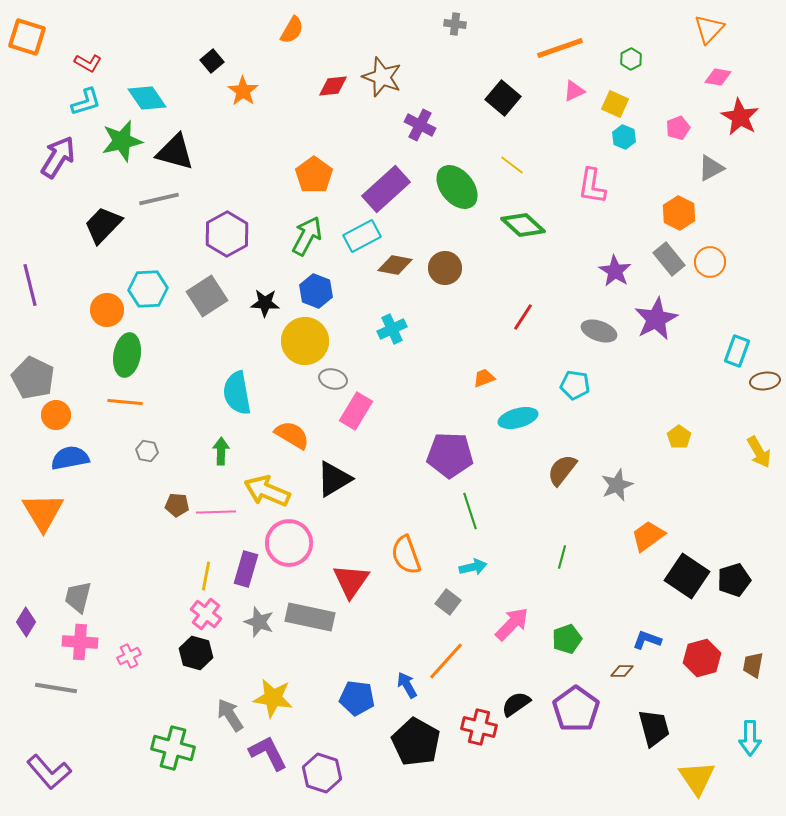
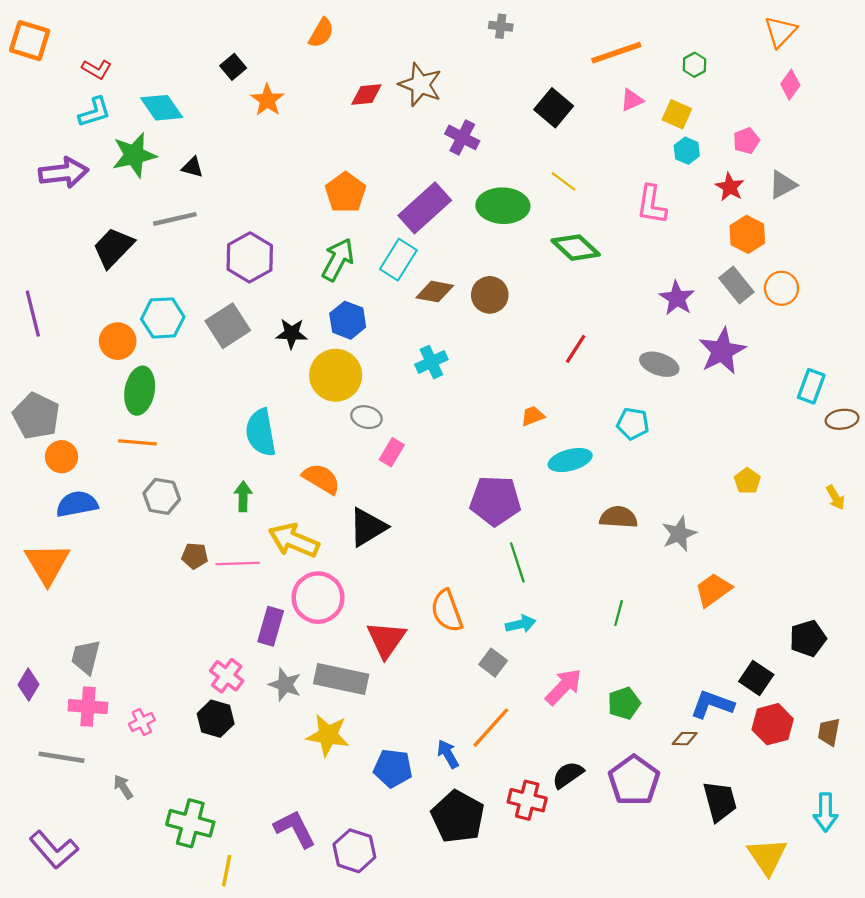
pink diamond: (718, 77) -> (790, 85), turned -64
red star: (740, 117) -> (730, 187), moved, size x0.7
black triangle: (175, 152) -> (193, 167), size x0.5
purple arrow: (58, 157) -> (64, 173), turned 51
green ellipse: (457, 187) -> (503, 206), turned -48
cyan rectangle: (362, 236) -> (398, 260), turned -30
pink rectangle: (356, 411) -> (392, 452), size x0.7
gray hexagon: (147, 451) -> (162, 496), size x1.5
yellow arrow: (759, 452) -> (835, 497), size x0.7
brown semicircle: (562, 470) -> (619, 517), turned 56
yellow line: (206, 576) -> (227, 871), moved
black square: (687, 576) -> (756, 678), moved, size x0.7
blue L-shape: (647, 640) -> (712, 704), size x1.4
yellow star: (273, 698) -> (328, 735), moved
gray arrow: (230, 715) -> (123, 787), moved, size x0.7

